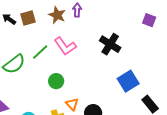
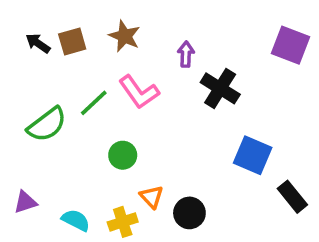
purple arrow: (77, 10) -> (186, 54), moved
purple square: (149, 20) -> (291, 45), size x1.5
blue square: (128, 81) -> (253, 155), turned -35

